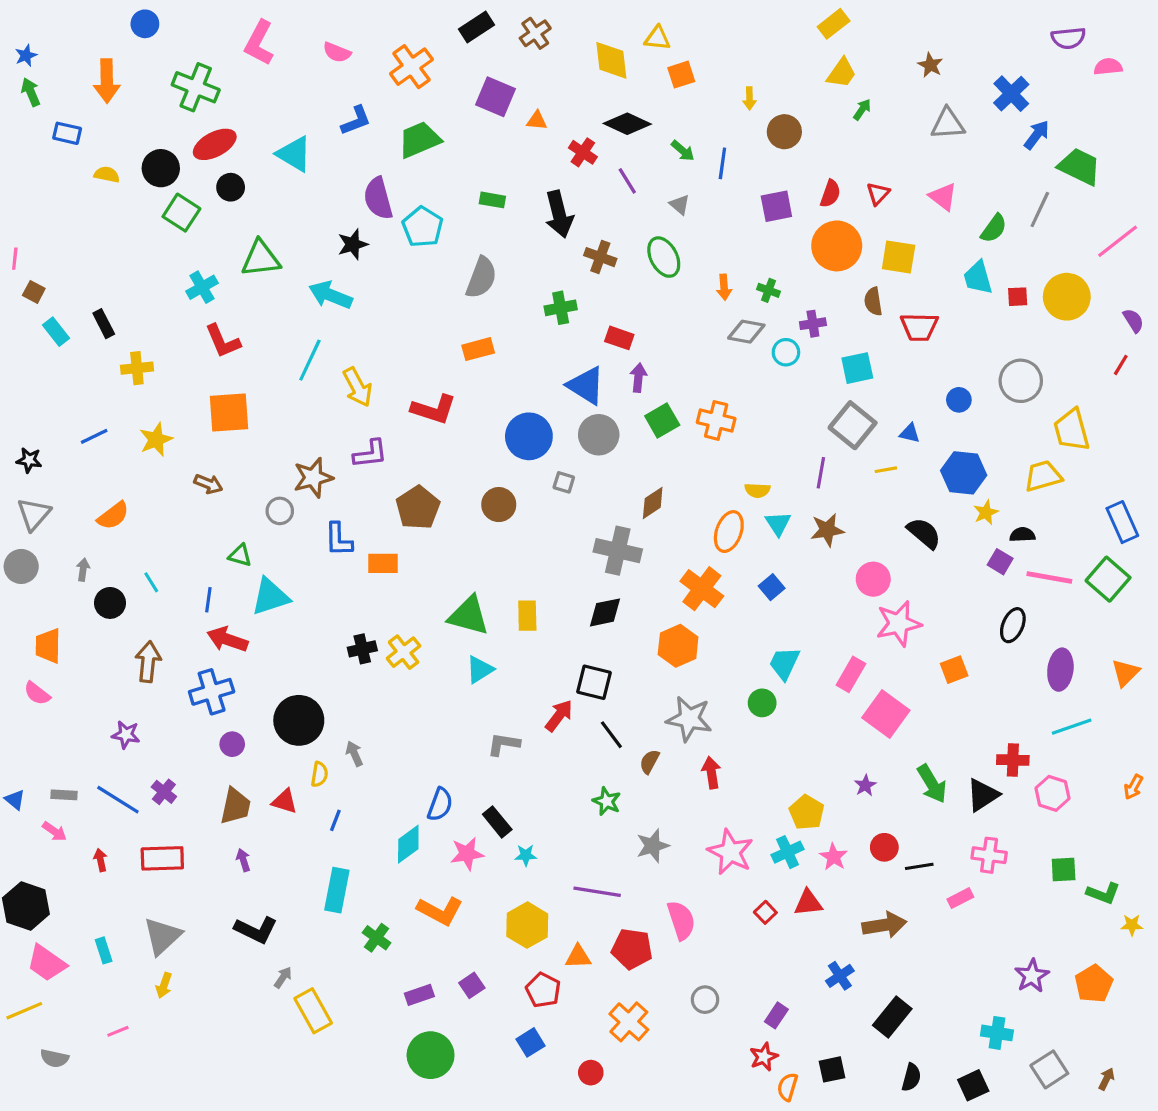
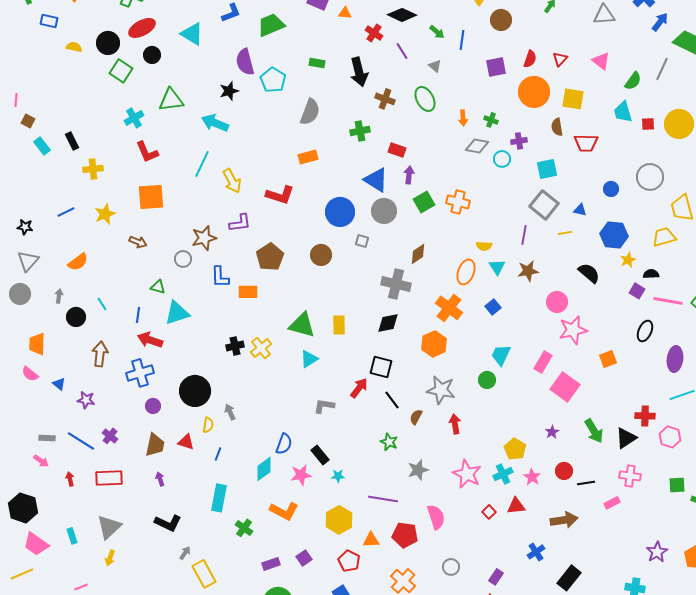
blue triangle: (15, 800) -> (59, 384), moved

